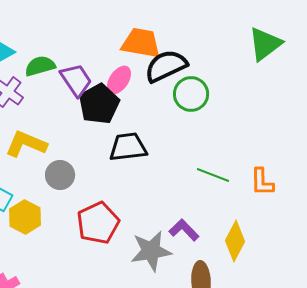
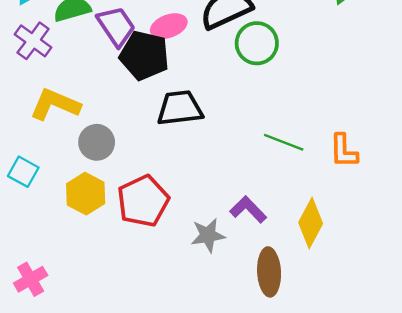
pink ellipse: (119, 80) -> (169, 26), turned 36
black pentagon: (99, 104) -> (144, 55), turned -30
yellow hexagon: (25, 217) -> (86, 194), moved
gray star: (151, 251) -> (208, 235), size x0.7

